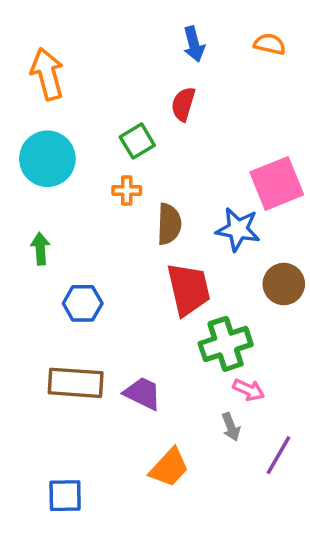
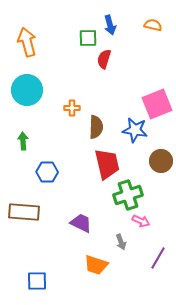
green square: (137, 141) -> (88, 38), moved, turned 30
brown rectangle: (76, 383) -> (24, 212), moved
gray arrow: (231, 427) -> (121, 242), moved
orange trapezoid: (169, 467) -> (96, 265), turned 65

